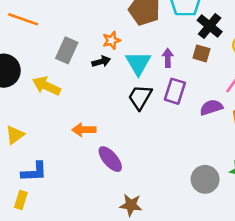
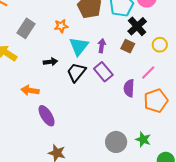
black arrow: (101, 62) -> (50, 62), moved
purple rectangle: (175, 91) -> (103, 72), turned -66
purple semicircle: (211, 107) -> (129, 88), turned -78

